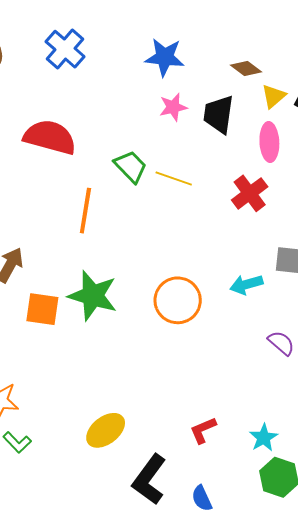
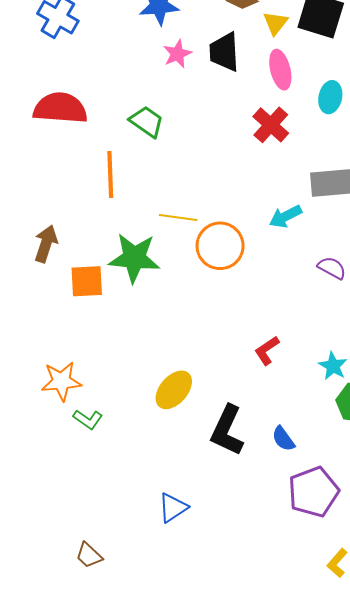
yellow line: (174, 178) -> (178, 217), moved
red L-shape: (203, 430) -> (267, 350), moved

